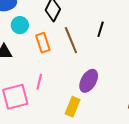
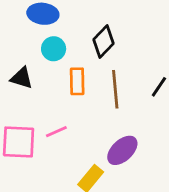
pink line: (39, 82) -> (56, 132), turned 35

